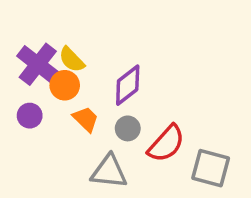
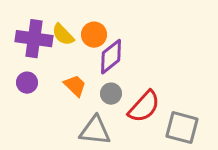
purple cross: (38, 64) -> (34, 39), turned -30
orange circle: (65, 85) -> (94, 35), moved

